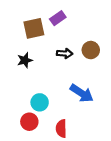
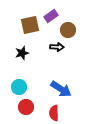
brown circle: (91, 50) -> (68, 30), moved
blue arrow: (82, 93) -> (61, 89), moved
cyan circle: (40, 102) -> (19, 87), moved

